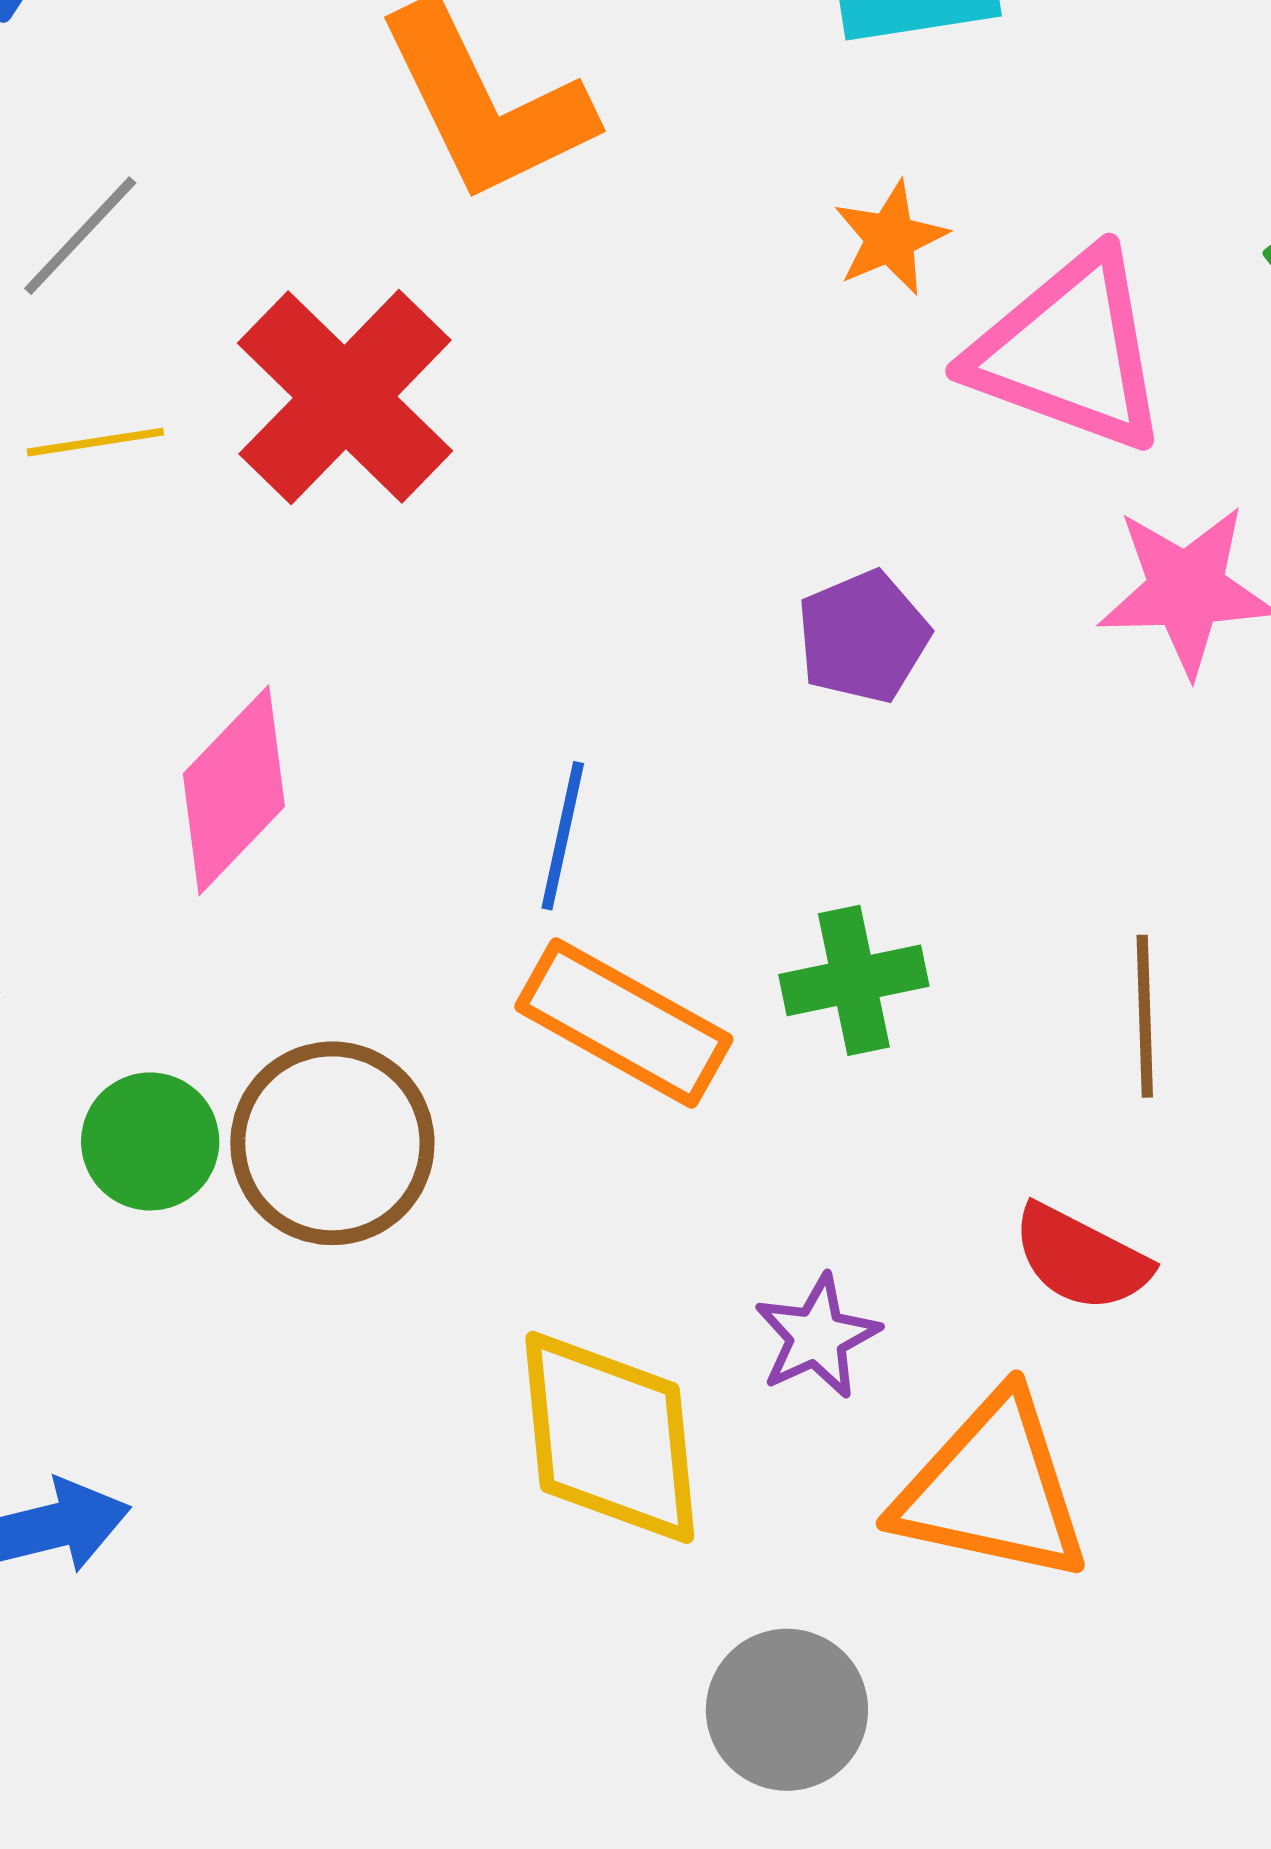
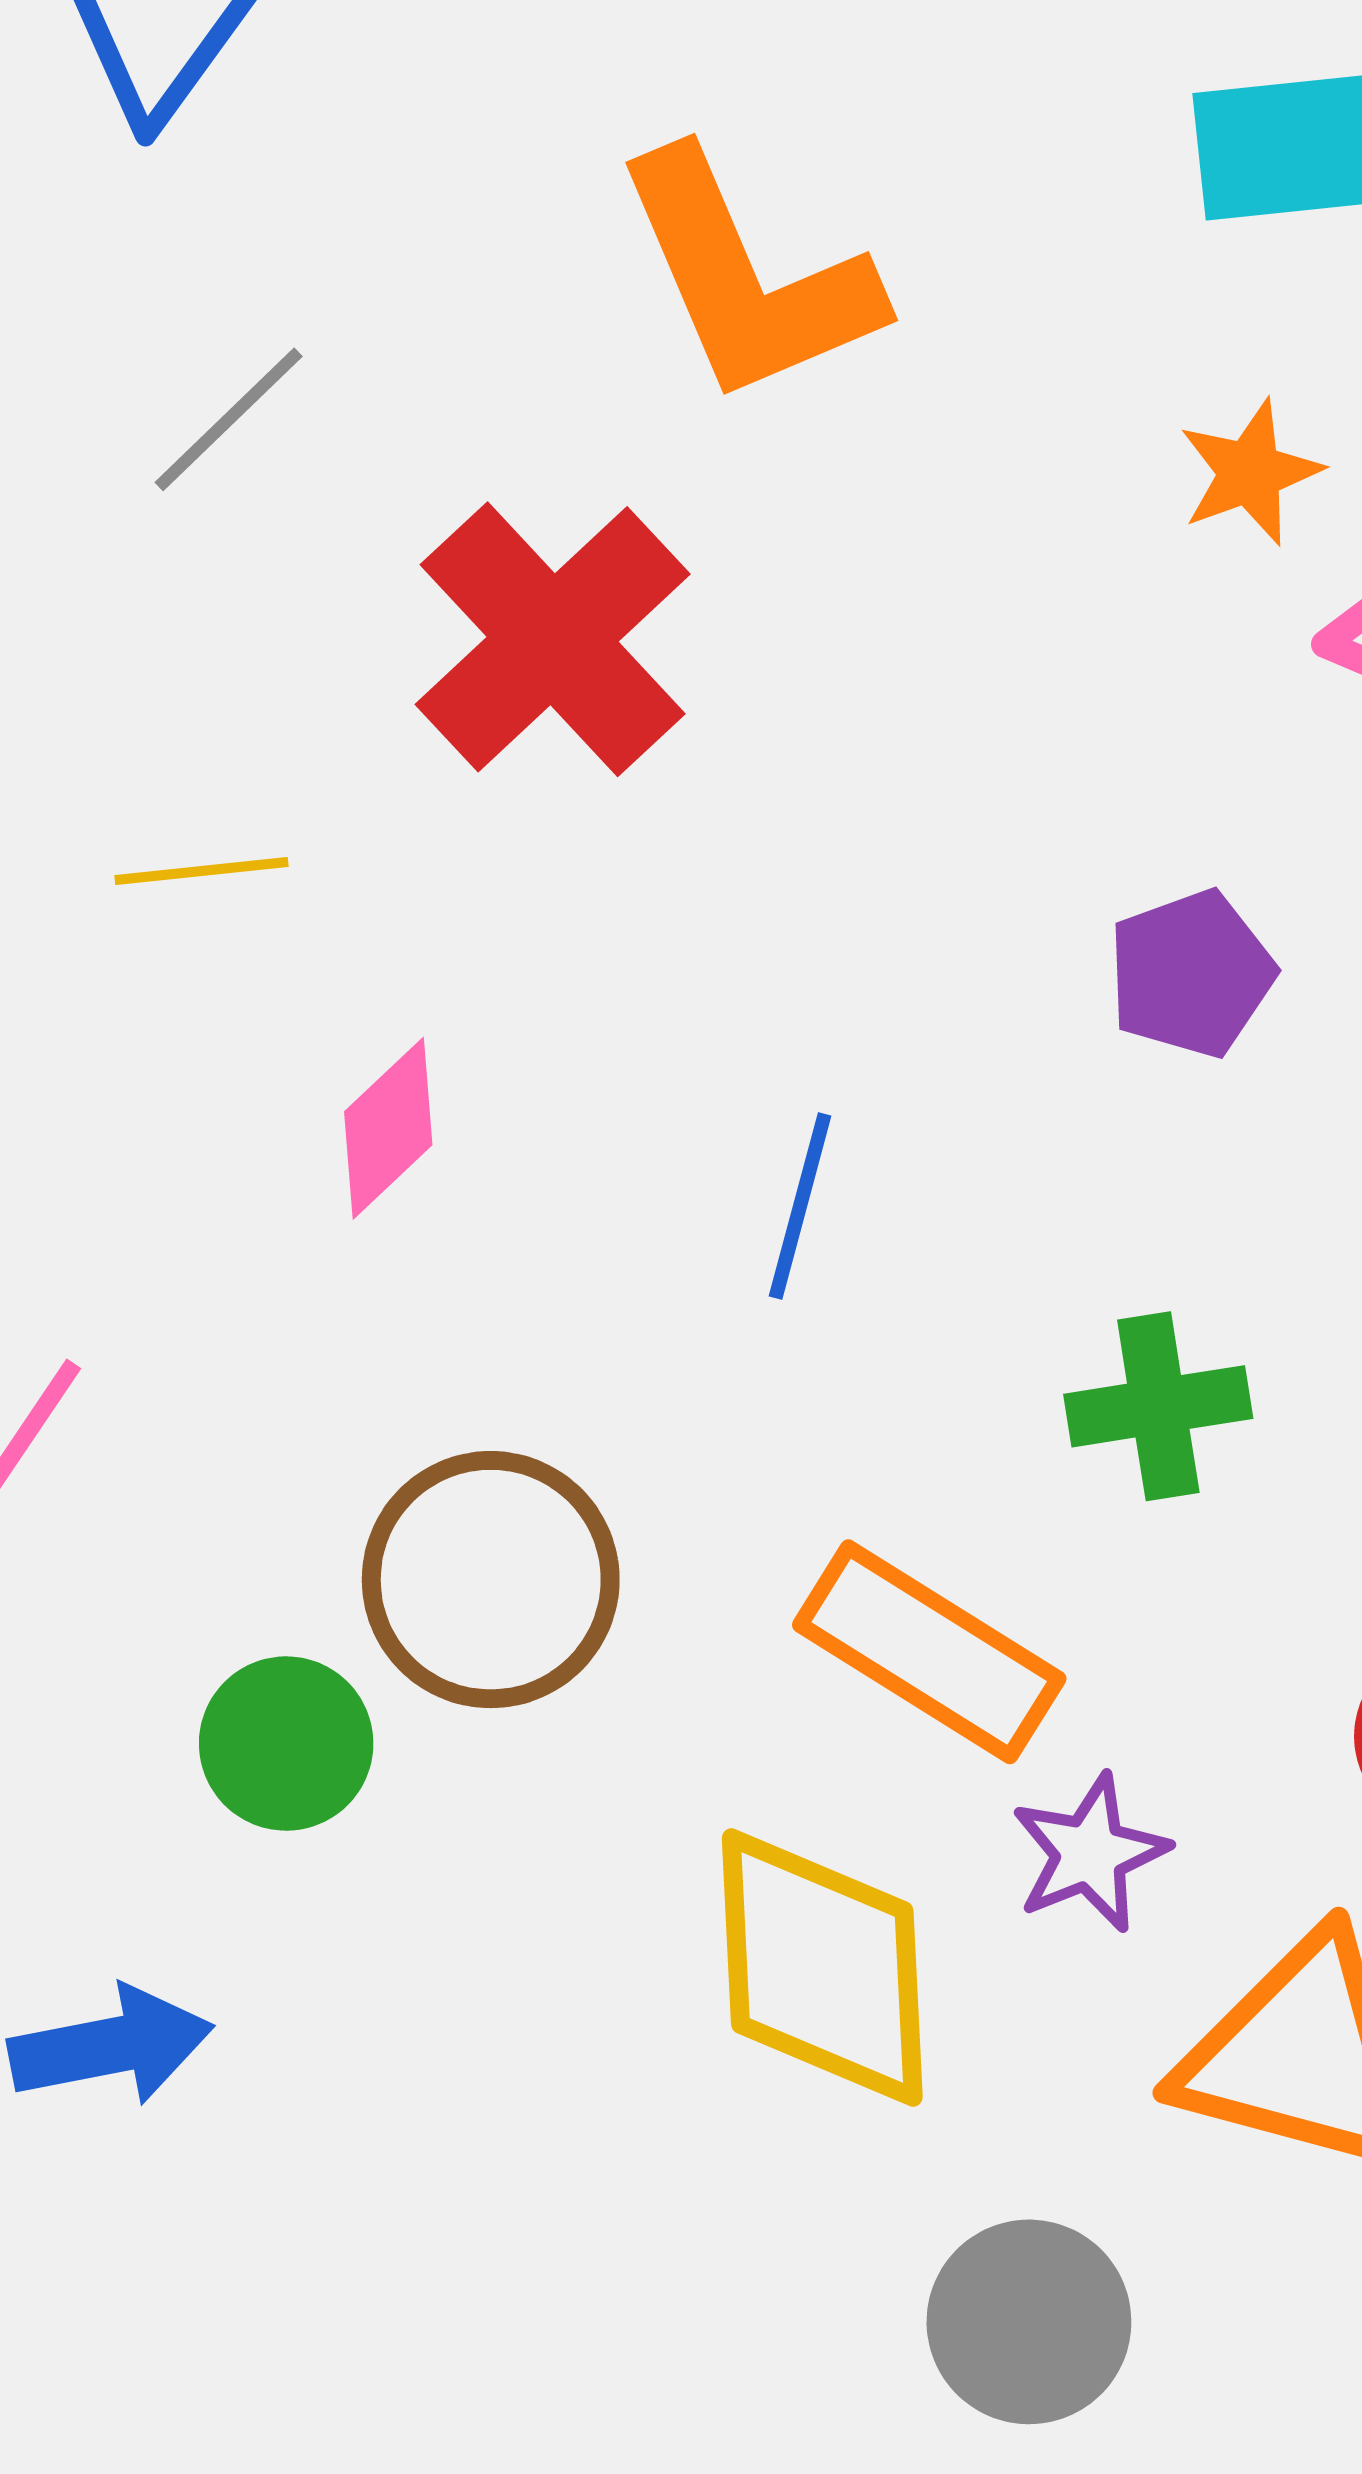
yellow line: (95, 442) -> (202, 871), moved
pink diamond: (234, 790) -> (388, 1128), size x0.7
orange rectangle: (624, 1023) -> (929, 1652), moved
green circle: (150, 1141) -> (286, 1744), moved

